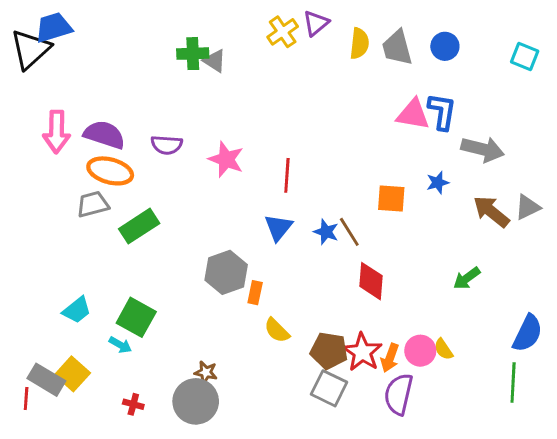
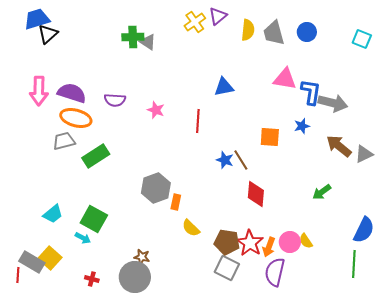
black triangle: (30, 49) -> (48, 34), moved, size x0.7
blue L-shape: (442, 112) -> (311, 92), moved
pink star: (226, 159) -> (156, 110), size x0.7
gray triangle: (528, 207) -> (364, 154), moved
blue triangle: (278, 227) -> (224, 87), moved, turned 40

